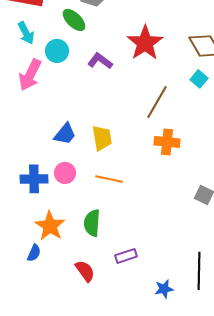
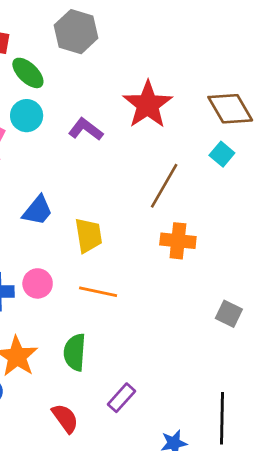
green ellipse: (74, 20) -> (28, 73), moved
blue trapezoid: (65, 134) -> (38, 211), moved
purple rectangle: (126, 256) -> (122, 398), turned -30

